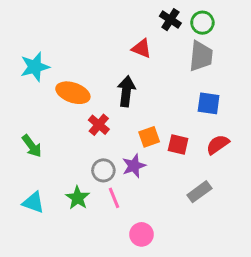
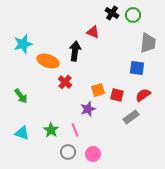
gray trapezoid: (201, 56) -> (148, 43), moved
black arrow: (126, 91) -> (75, 51), moved
gray circle: (103, 170) -> (68, 152), moved
gray rectangle: (199, 192) -> (131, 117), moved

